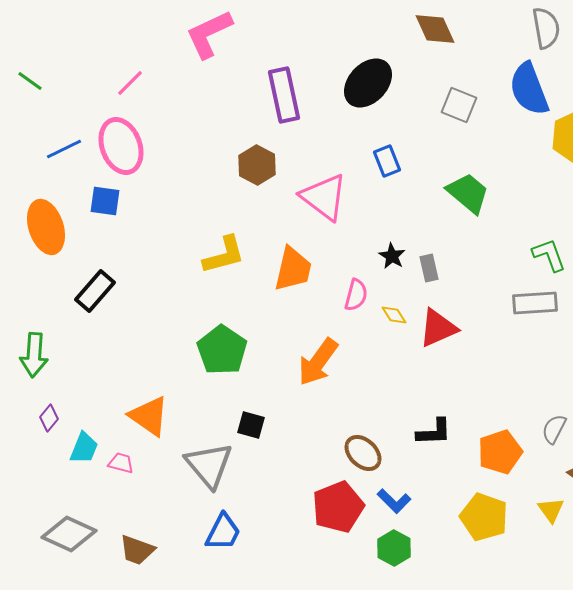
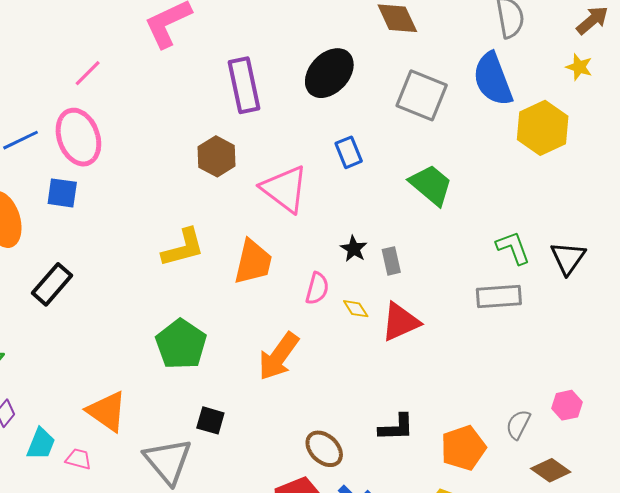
gray square: (459, 105) -> (422, 95), size x1.4

